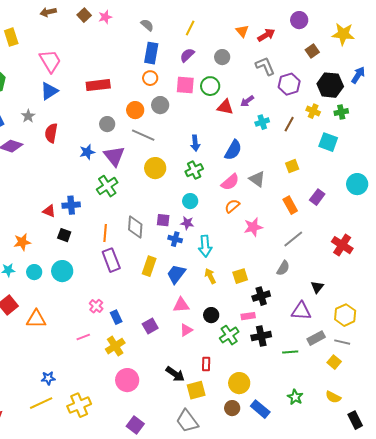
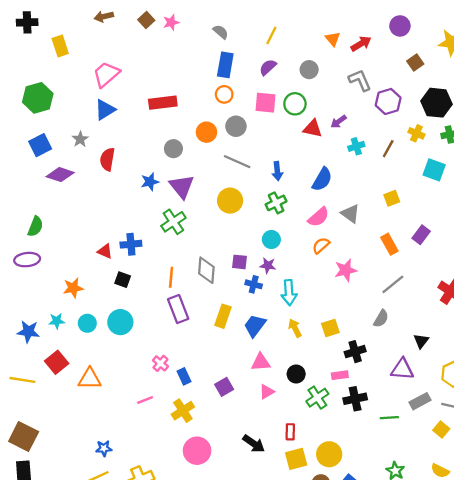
pink trapezoid: (50, 61) -> (106, 74), turned -100
gray line: (143, 135) -> (237, 162), moved
yellow square: (196, 390) -> (296, 459), moved

